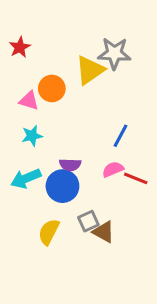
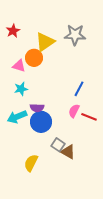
yellow triangle: (90, 70) -> (45, 42), moved
purple semicircle: (70, 165) -> (37, 108), moved
pink semicircle: (113, 169) -> (74, 111), turned -40
gray square: (88, 221) -> (58, 145), turned -32
yellow semicircle: (49, 232) -> (31, 163), moved

